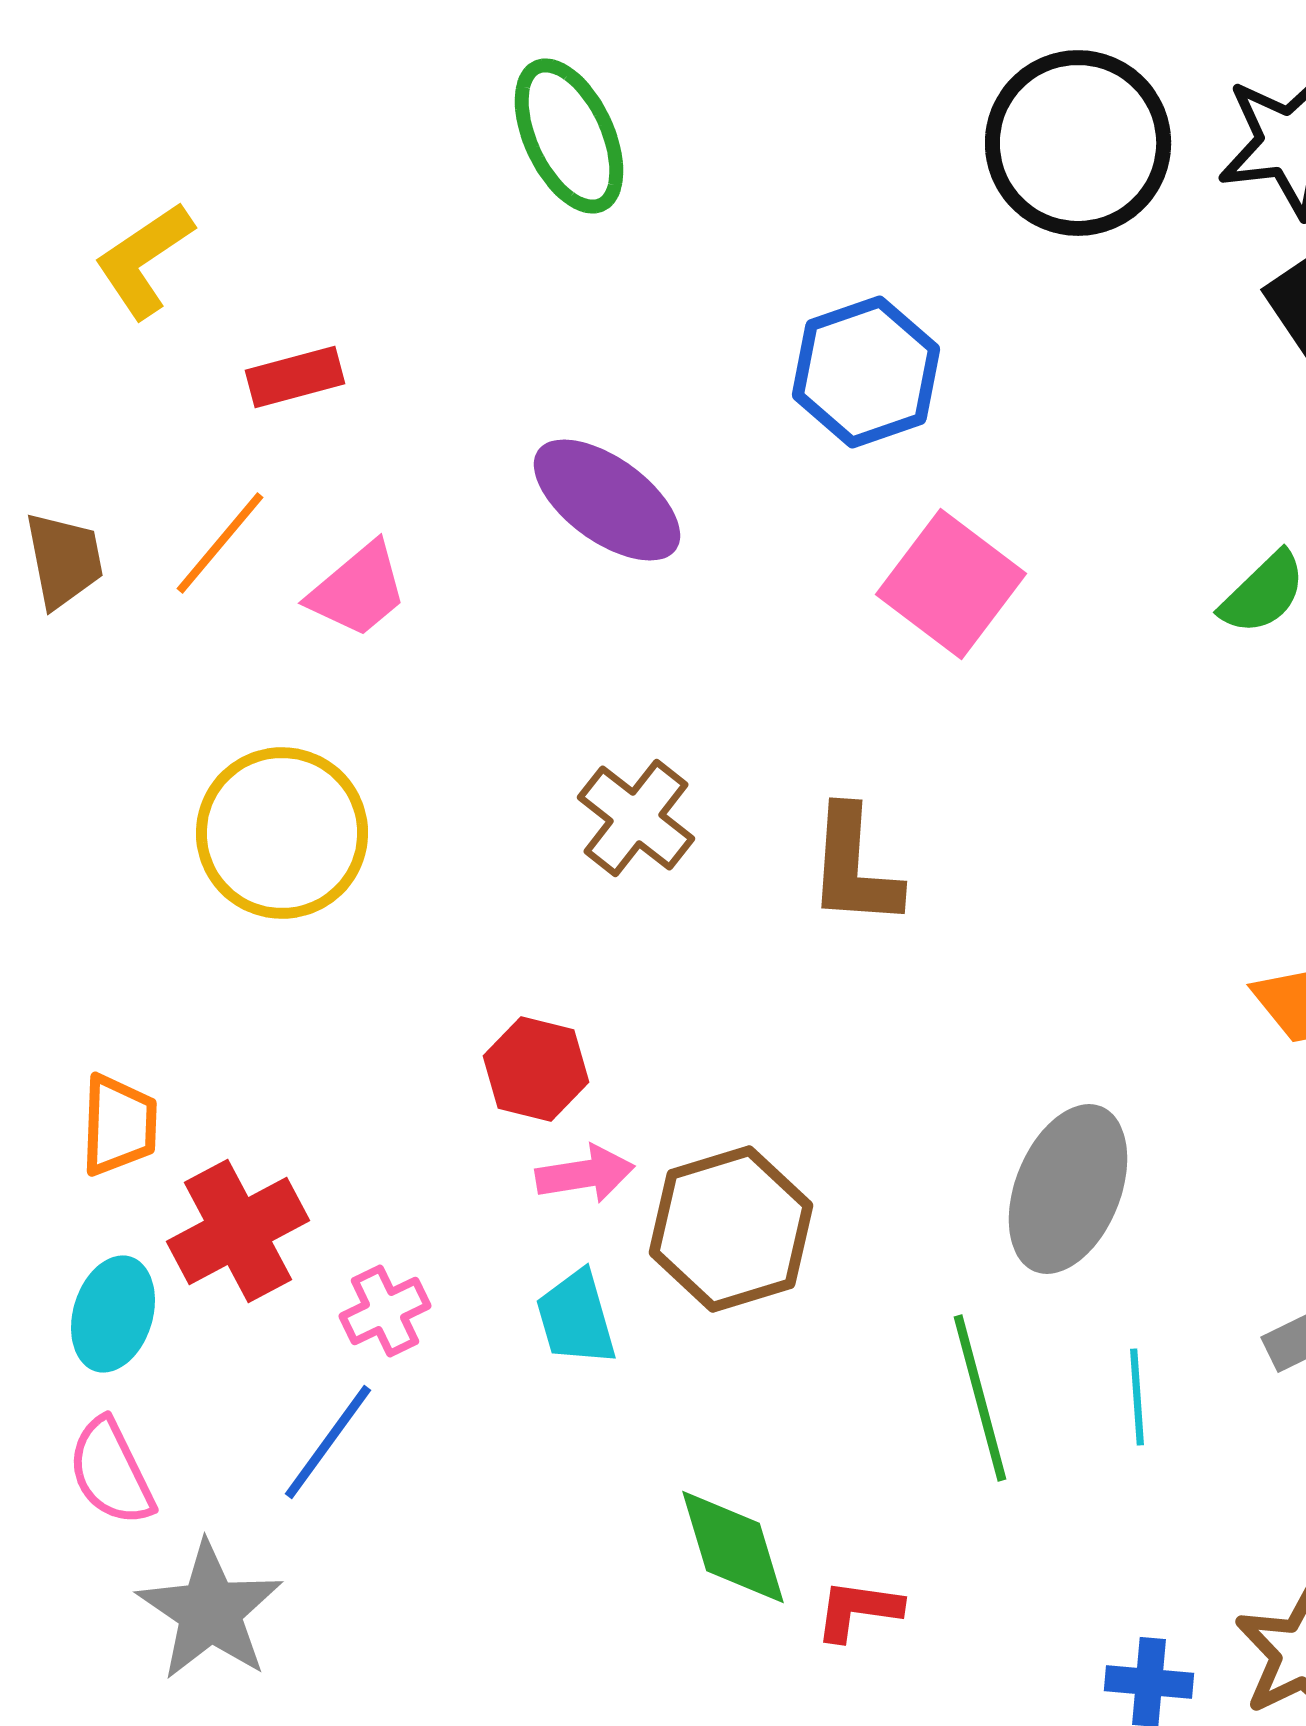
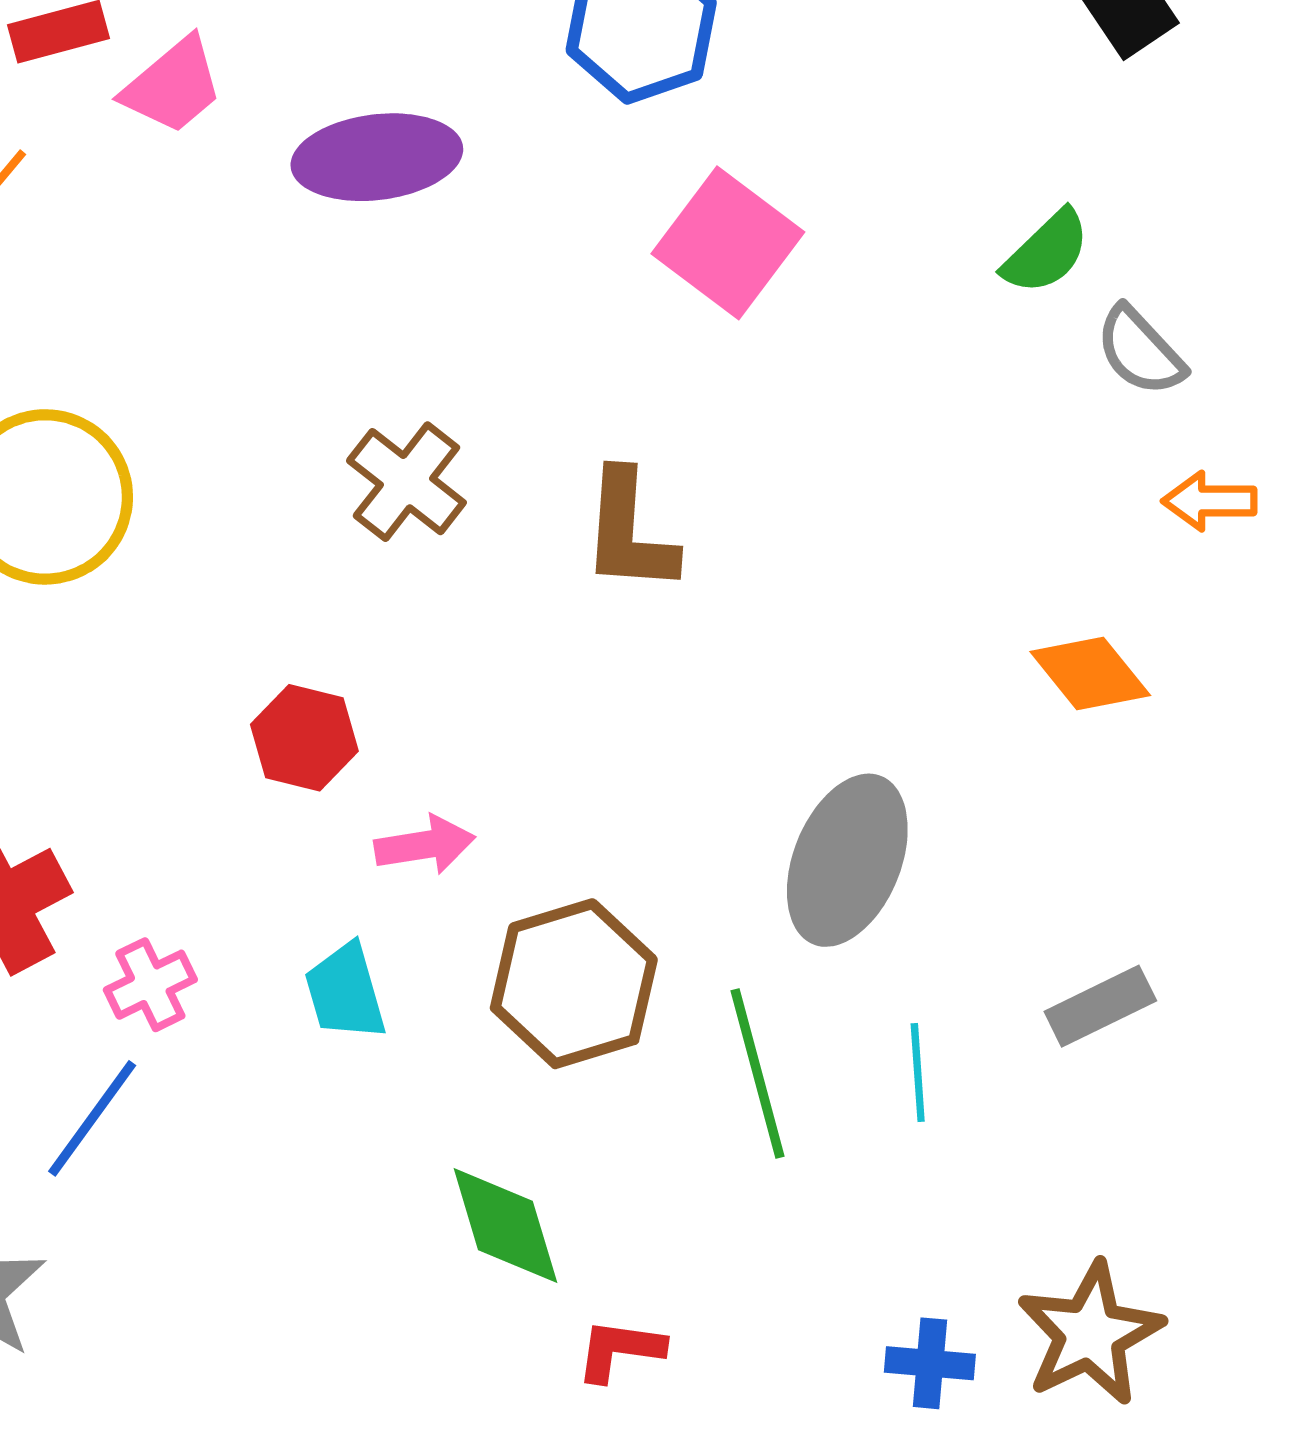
purple ellipse: (607, 500) -> (377, 157), turned -43
pink trapezoid: (358, 590) -> (173, 86), moved
pink arrow: (585, 1174) -> (425, 845), moved
brown hexagon: (731, 1229) -> (574, 984), moved
red L-shape: (858, 1610) -> (620, 1350), moved

